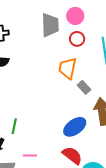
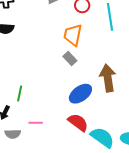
gray rectangle: (84, 87) -> (70, 59), moved

